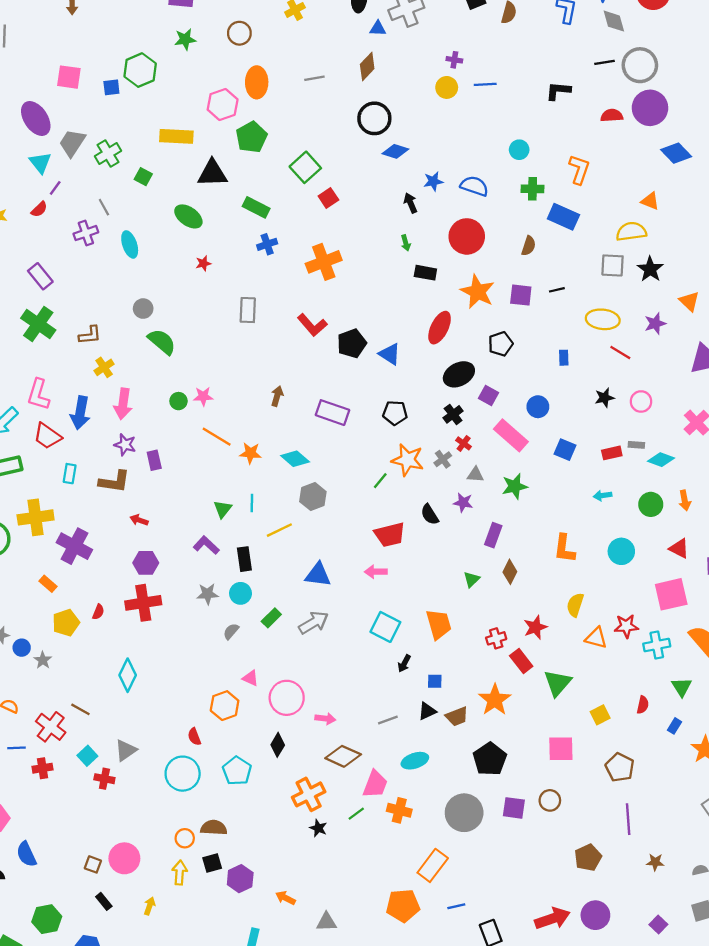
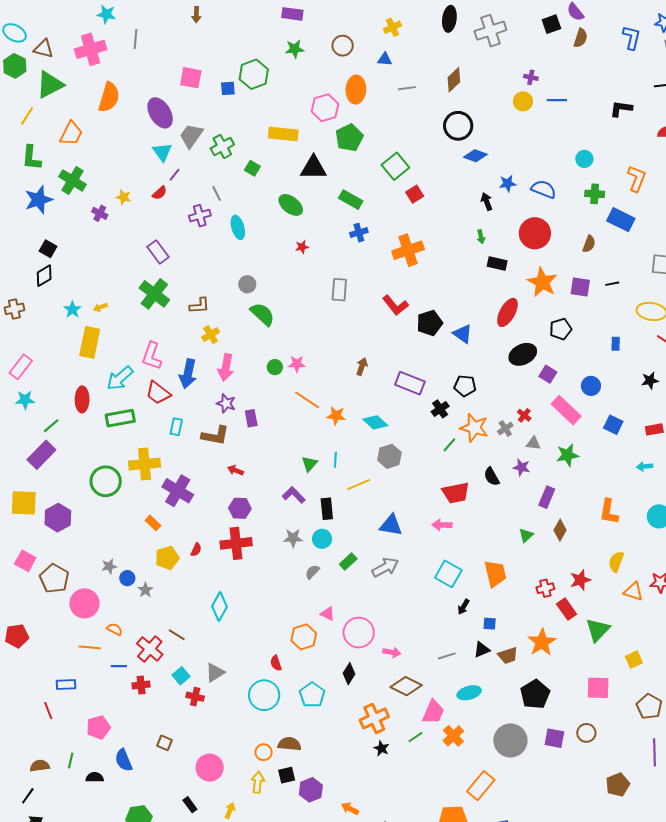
blue triangle: (378, 28) -> (385, 59), moved
black cross: (453, 414) -> (440, 409), moved
orange cross: (399, 810) -> (453, 736), turned 30
brown square: (93, 864) -> (164, 743), moved

